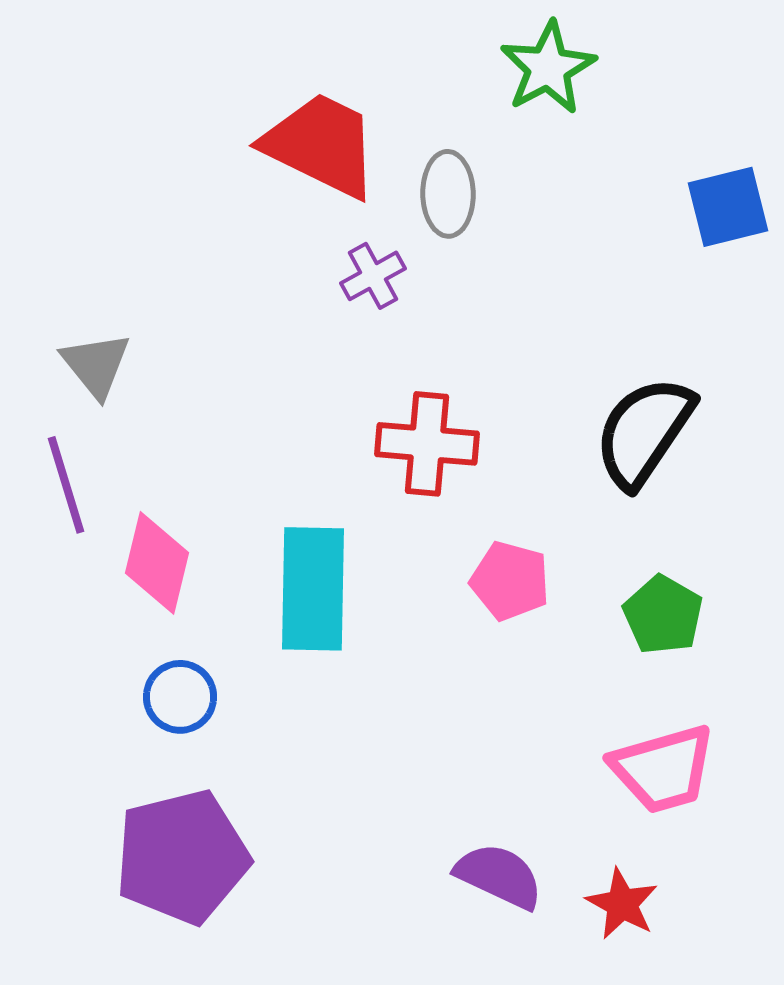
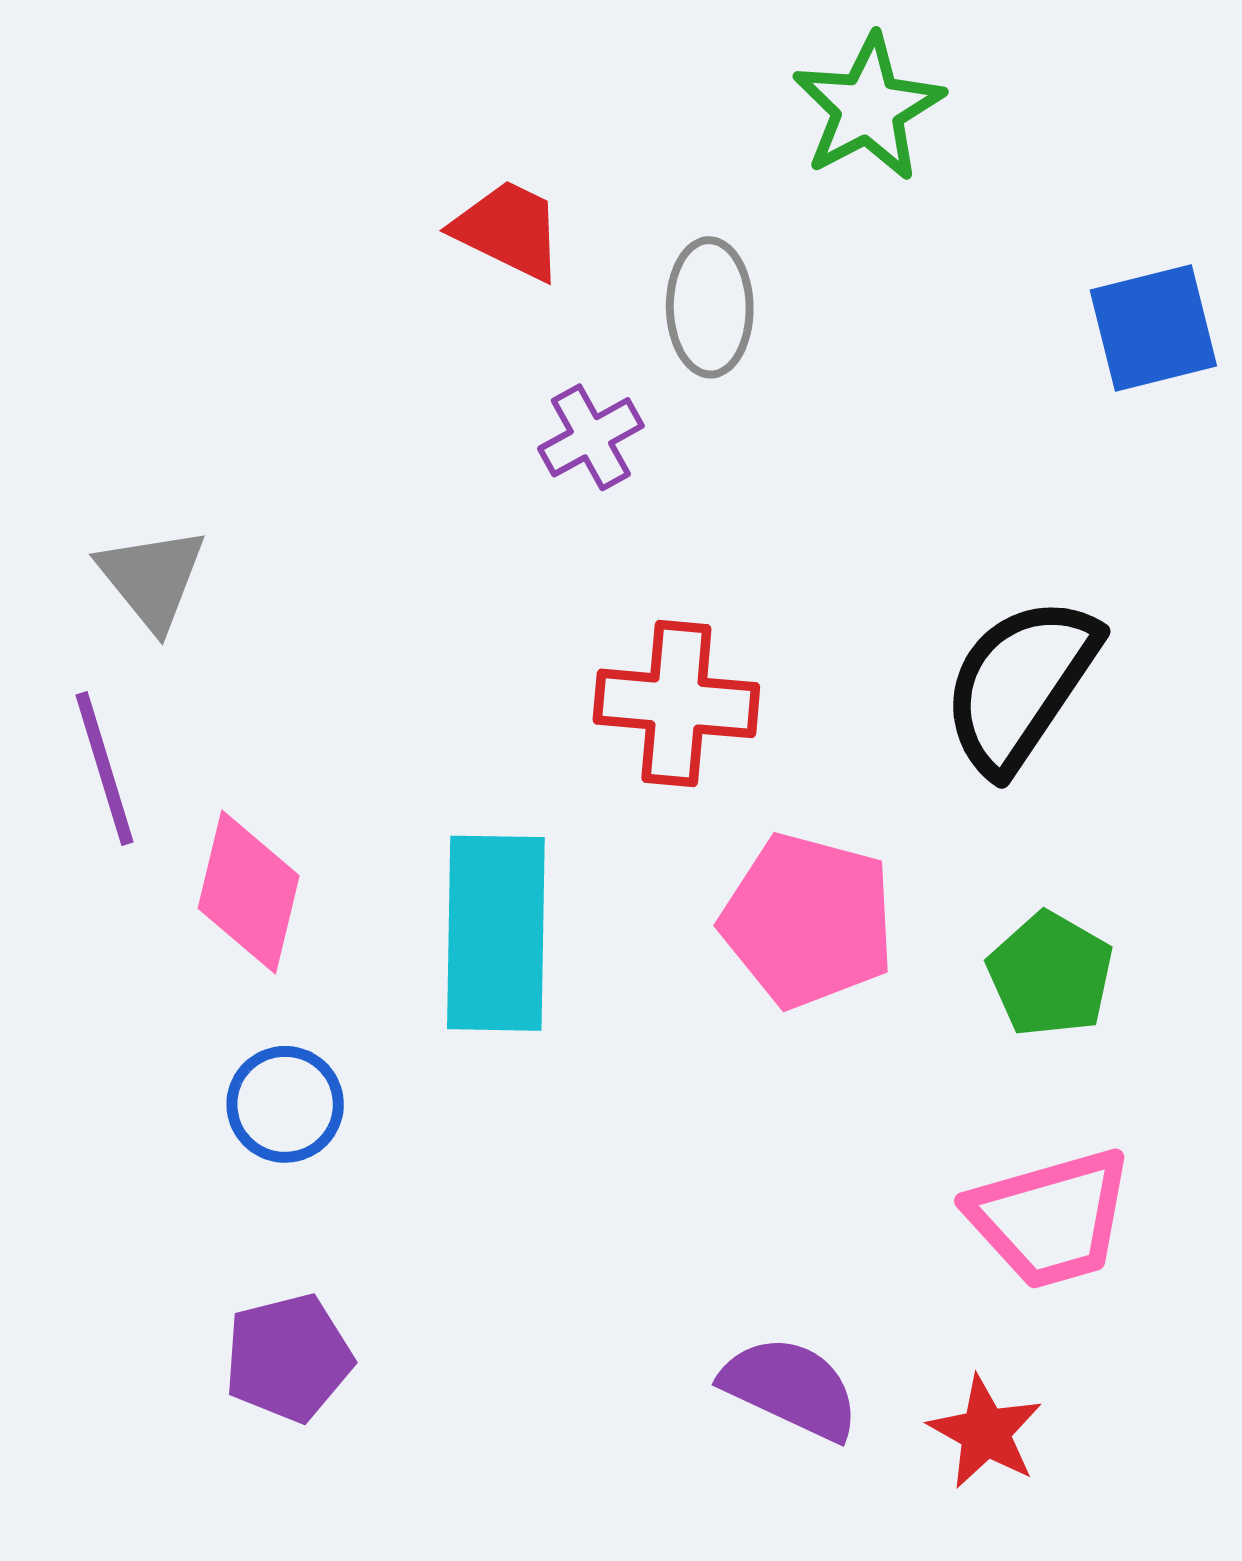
red trapezoid: (321, 145) -> (509, 230), size x0.6
pink pentagon: (510, 581) -> (808, 921), size x1.4
purple pentagon: (182, 857) -> (288, 1358), size x0.6

